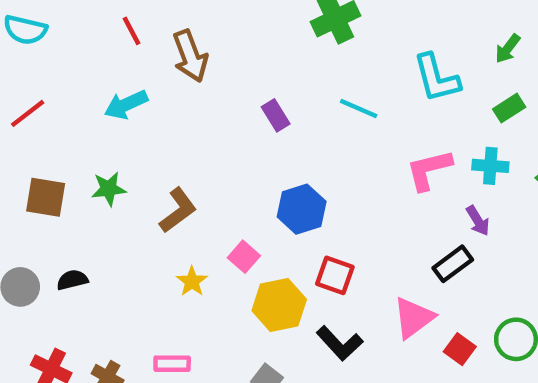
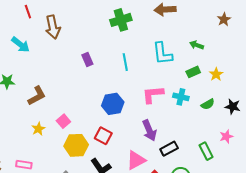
green arrow: (508, 49) -> (197, 45), turned 64
cyan arrow: (126, 105) -> (21, 45), turned -126
cyan line: (359, 108) -> (125, 62), turned 48
blue hexagon: (302, 209) -> (113, 104), moved
purple arrow: (478, 221) -> (149, 130), moved, size x1.5
black rectangle: (453, 264) -> (169, 149), moved

